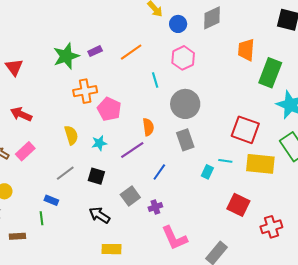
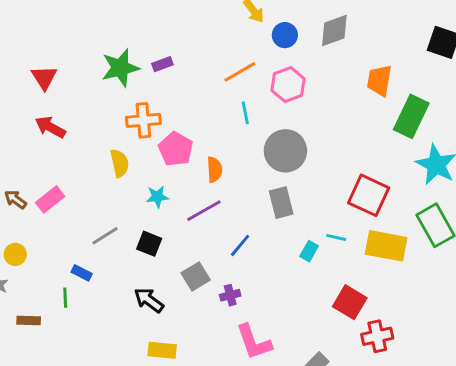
orange line: (131, 52) -> (240, 72), moved
red arrow: (21, 114) -> (50, 127), moved
orange semicircle: (148, 127) -> (215, 170), moved
yellow semicircle: (71, 135) -> (120, 163), moved
red cross: (271, 227) -> (377, 336), moved

